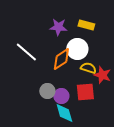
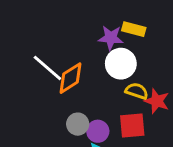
purple star: (58, 27) -> (111, 38), moved
orange diamond: (61, 59) -> (70, 78), moved

